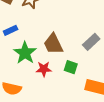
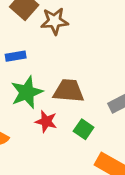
brown trapezoid: (53, 44) -> (69, 91), turned 105

